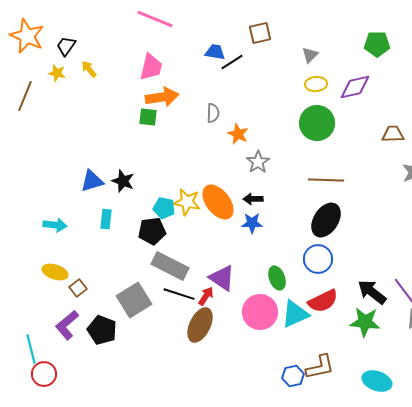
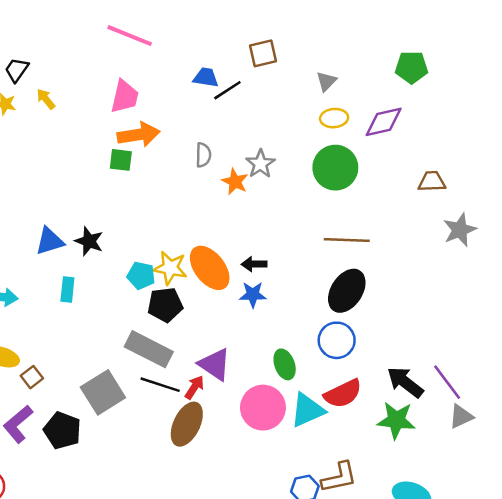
gray star: (258, 162) -> (260, 164), moved
black pentagon: (152, 231) -> (165, 305), moved

